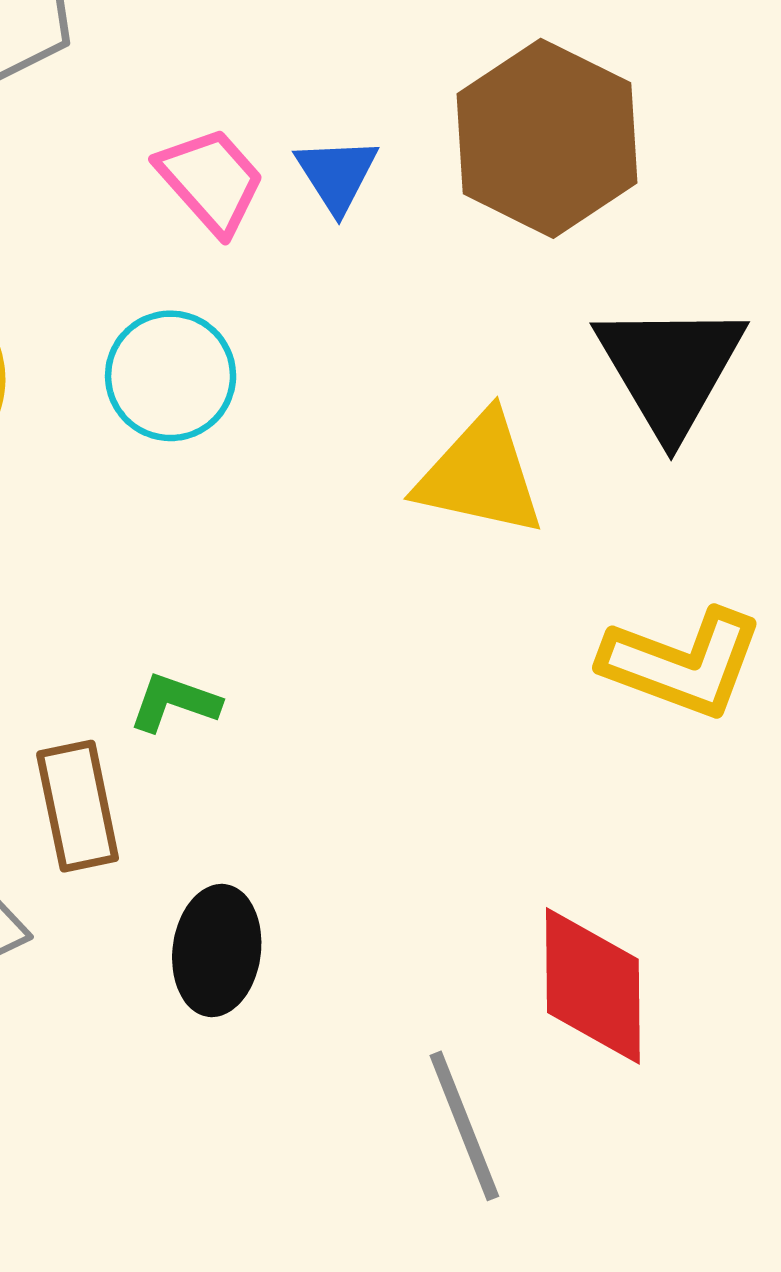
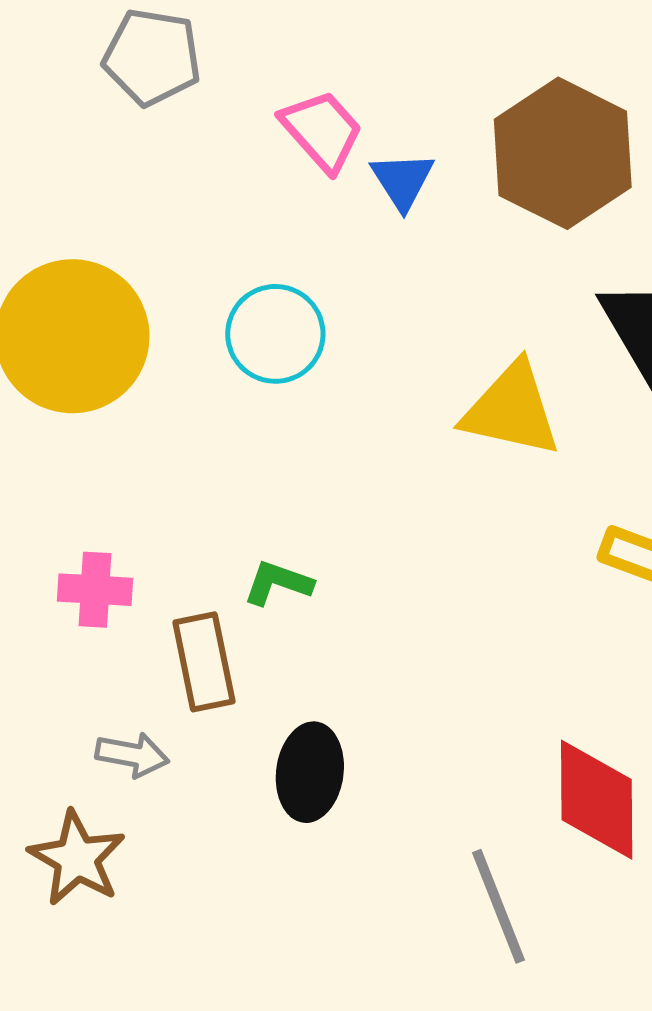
pink trapezoid: (211, 181) -> (322, 131), moved

